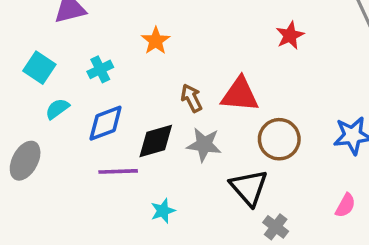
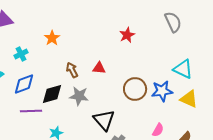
red triangle: (240, 94) -> (99, 68), size x0.6
brown circle: (279, 139) -> (135, 89), moved

